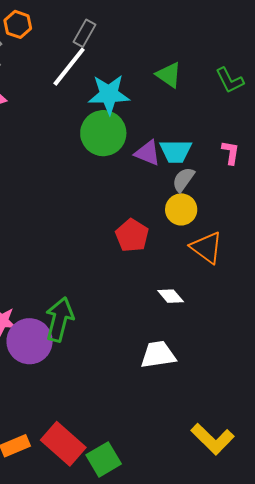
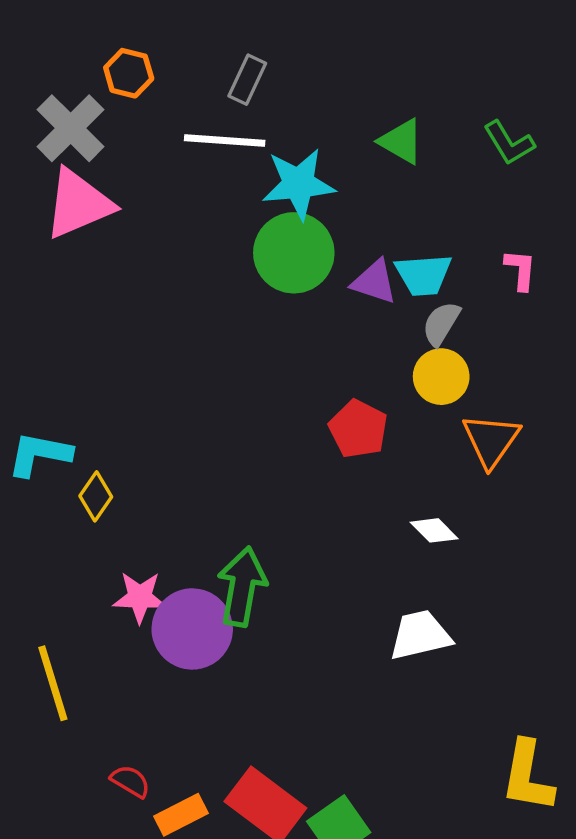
white line: (69, 67) -> (225, 140), turned 60
orange triangle: (207, 248) -> (491, 440), turned 33
yellow L-shape: (213, 439) -> (528, 776), turned 60

